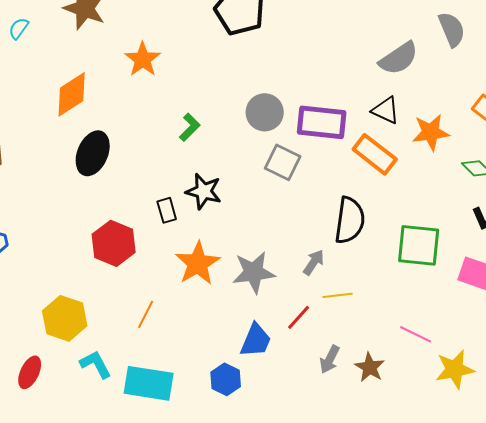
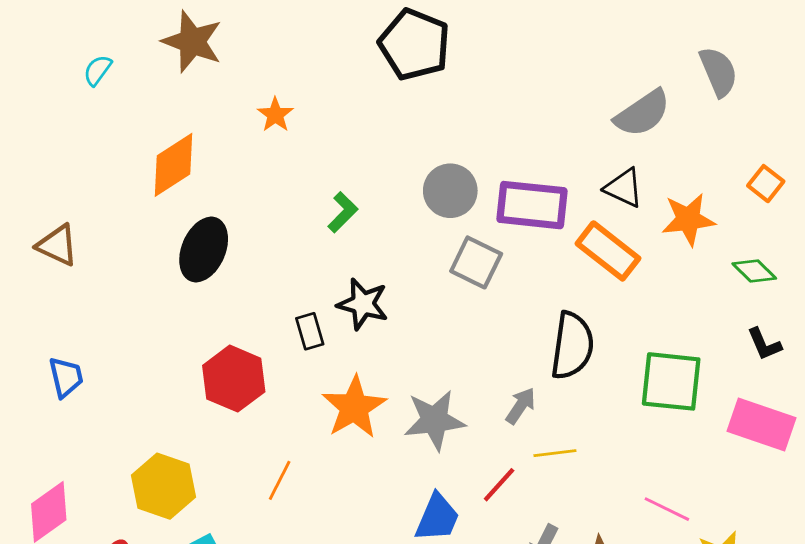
orange star: (143, 59) -> (275, 115), size x0.7

